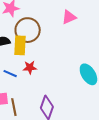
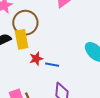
blue line: (10, 74) -> (52, 65), moved

